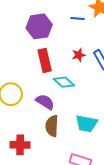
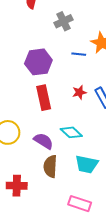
cyan diamond: (64, 82) -> (71, 132), moved

